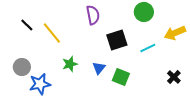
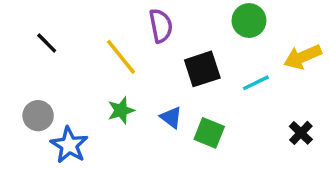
yellow line: (52, 33) -> (121, 57), moved
blue triangle: (99, 68) -> (171, 117), turned -32
blue star: (40, 84) -> (69, 145), turned -30

